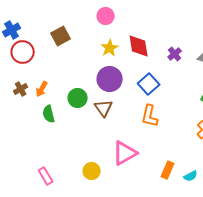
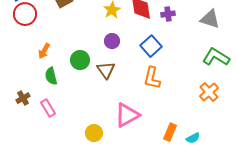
purple cross: (175, 54) -> (168, 14), moved, turned 32
purple circle: (110, 79) -> (112, 41), size x0.6
brown cross: (21, 89) -> (23, 98), moved
pink rectangle: (46, 176) -> (48, 108), moved

